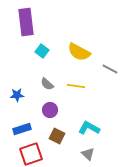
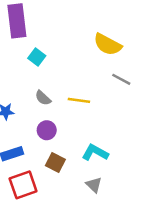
yellow semicircle: (79, 52) -> (108, 44), moved

